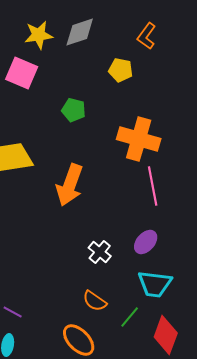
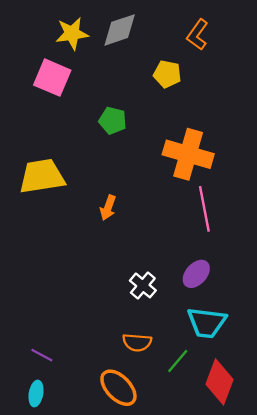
orange arrow: (70, 185) -> (108, 208), size x0.5
orange semicircle: (95, 301) -> (137, 342), turned -30

